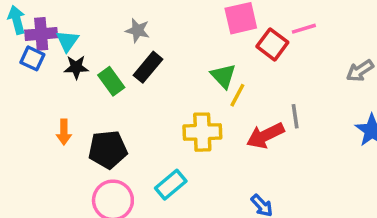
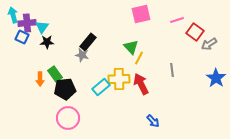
gray star: (137, 30) -> (82, 55), moved
red square: (272, 44) -> (195, 32), moved
green rectangle: (111, 81) -> (55, 74), moved
red arrow: (265, 136) -> (141, 84), moved, turned 90
cyan rectangle: (171, 185) -> (101, 87), moved

